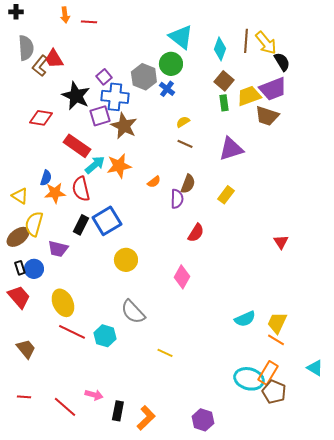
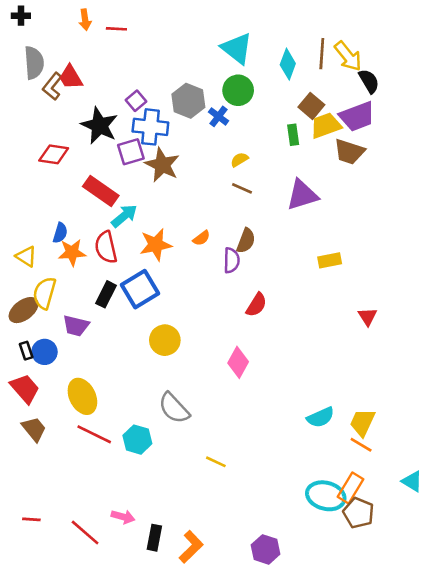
green circle: (171, 64) -> (238, 90), moved
brown square: (224, 81) -> (311, 106), moved
orange star: (119, 166) -> (156, 245), moved
yellow rectangle: (226, 195) -> (330, 260), moved, turned 42
brown trapezoid: (26, 349) -> (34, 429), moved

